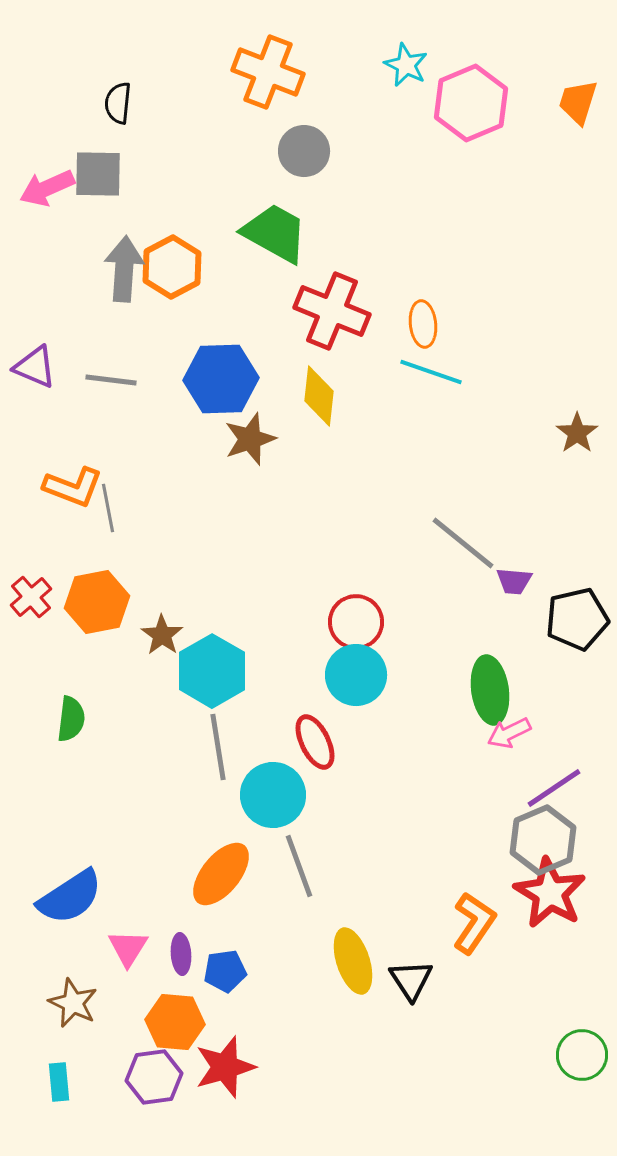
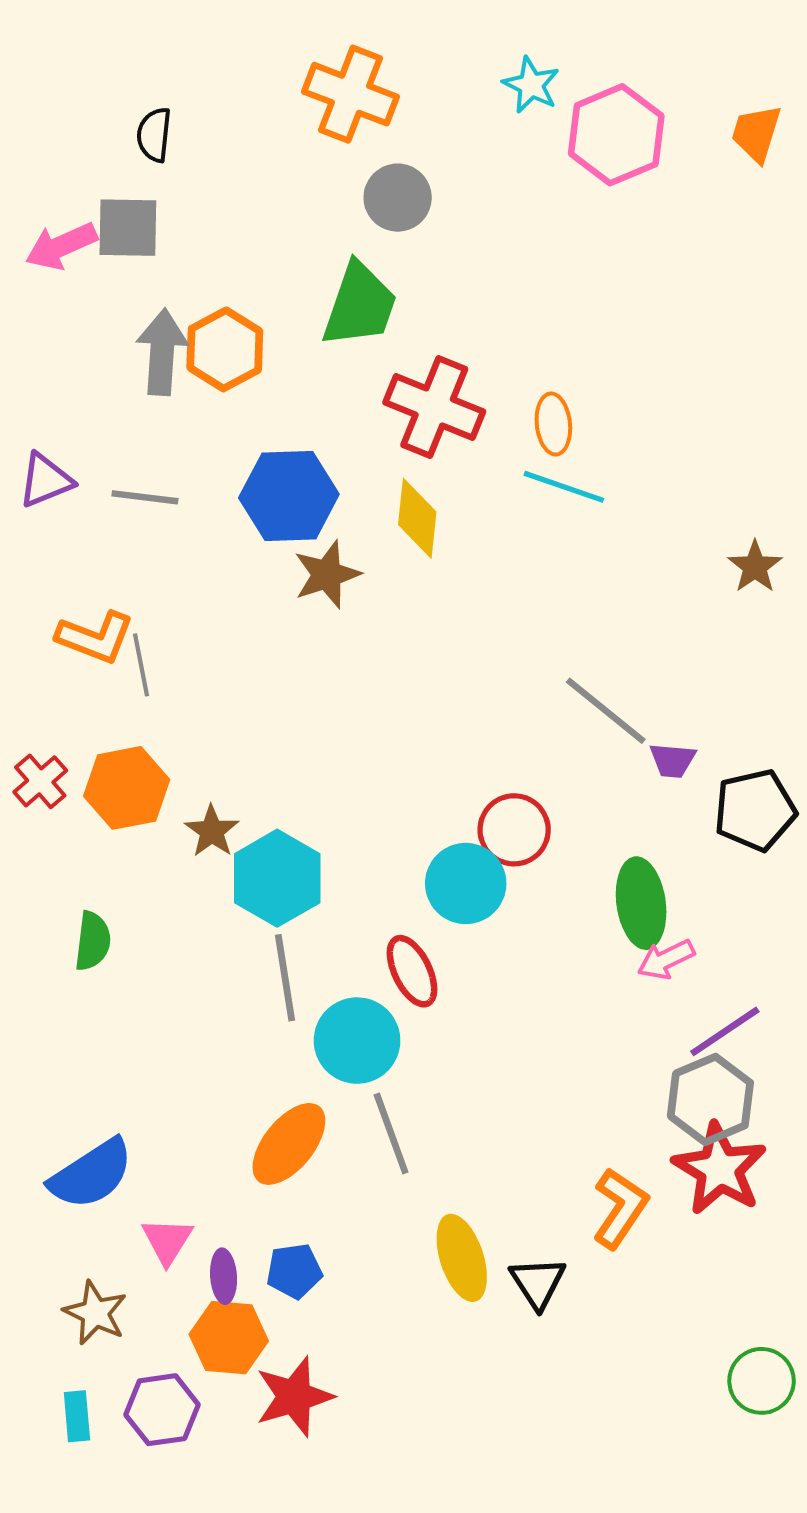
green trapezoid: (275, 233) -> (360, 305), turned 80
purple triangle: (35, 367) -> (45, 480), turned -45
red circle: (356, 622) -> (514, 830), moved
purple ellipse: (181, 954) -> (224, 1276), moved
purple hexagon: (154, 1077) -> (162, 1410), moved

